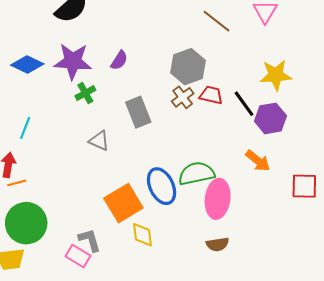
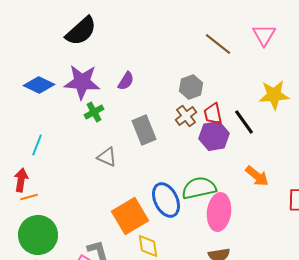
gray hexagon: (188, 67) -> (191, 87), size x0.7
red trapezoid: (211, 95) -> (213, 114), turned -115
purple hexagon: (270, 118) -> (214, 136), moved

